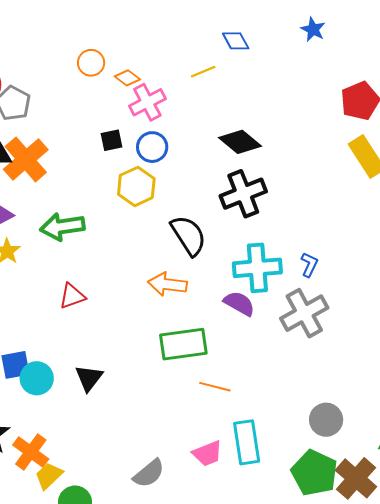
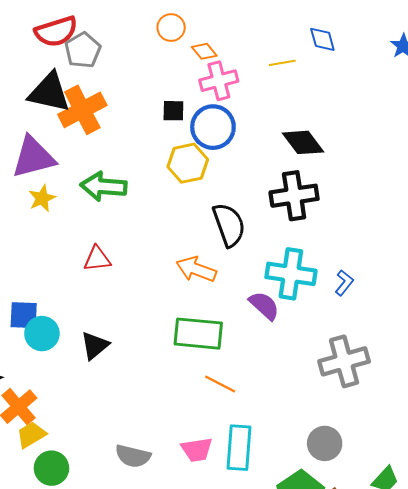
blue circle: (152, 147) -> (213, 127), size x1.4
gray cross: (304, 313) -> (344, 361), moved
gray semicircle: (149, 473) -> (133, 456), turned 40

